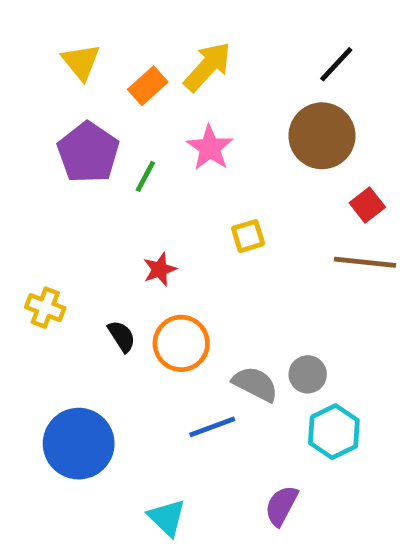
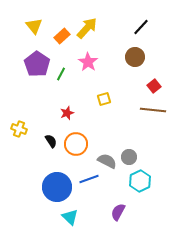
brown circle: (322, 136) -> (135, 57), size x0.7
blue circle: (79, 444) -> (57, 187), moved

